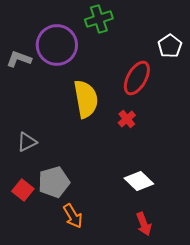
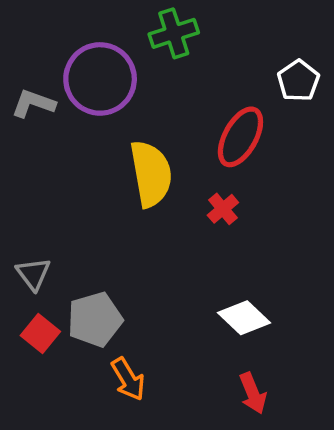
gray triangle: (27, 142) -> (33, 274), moved, turned -40

